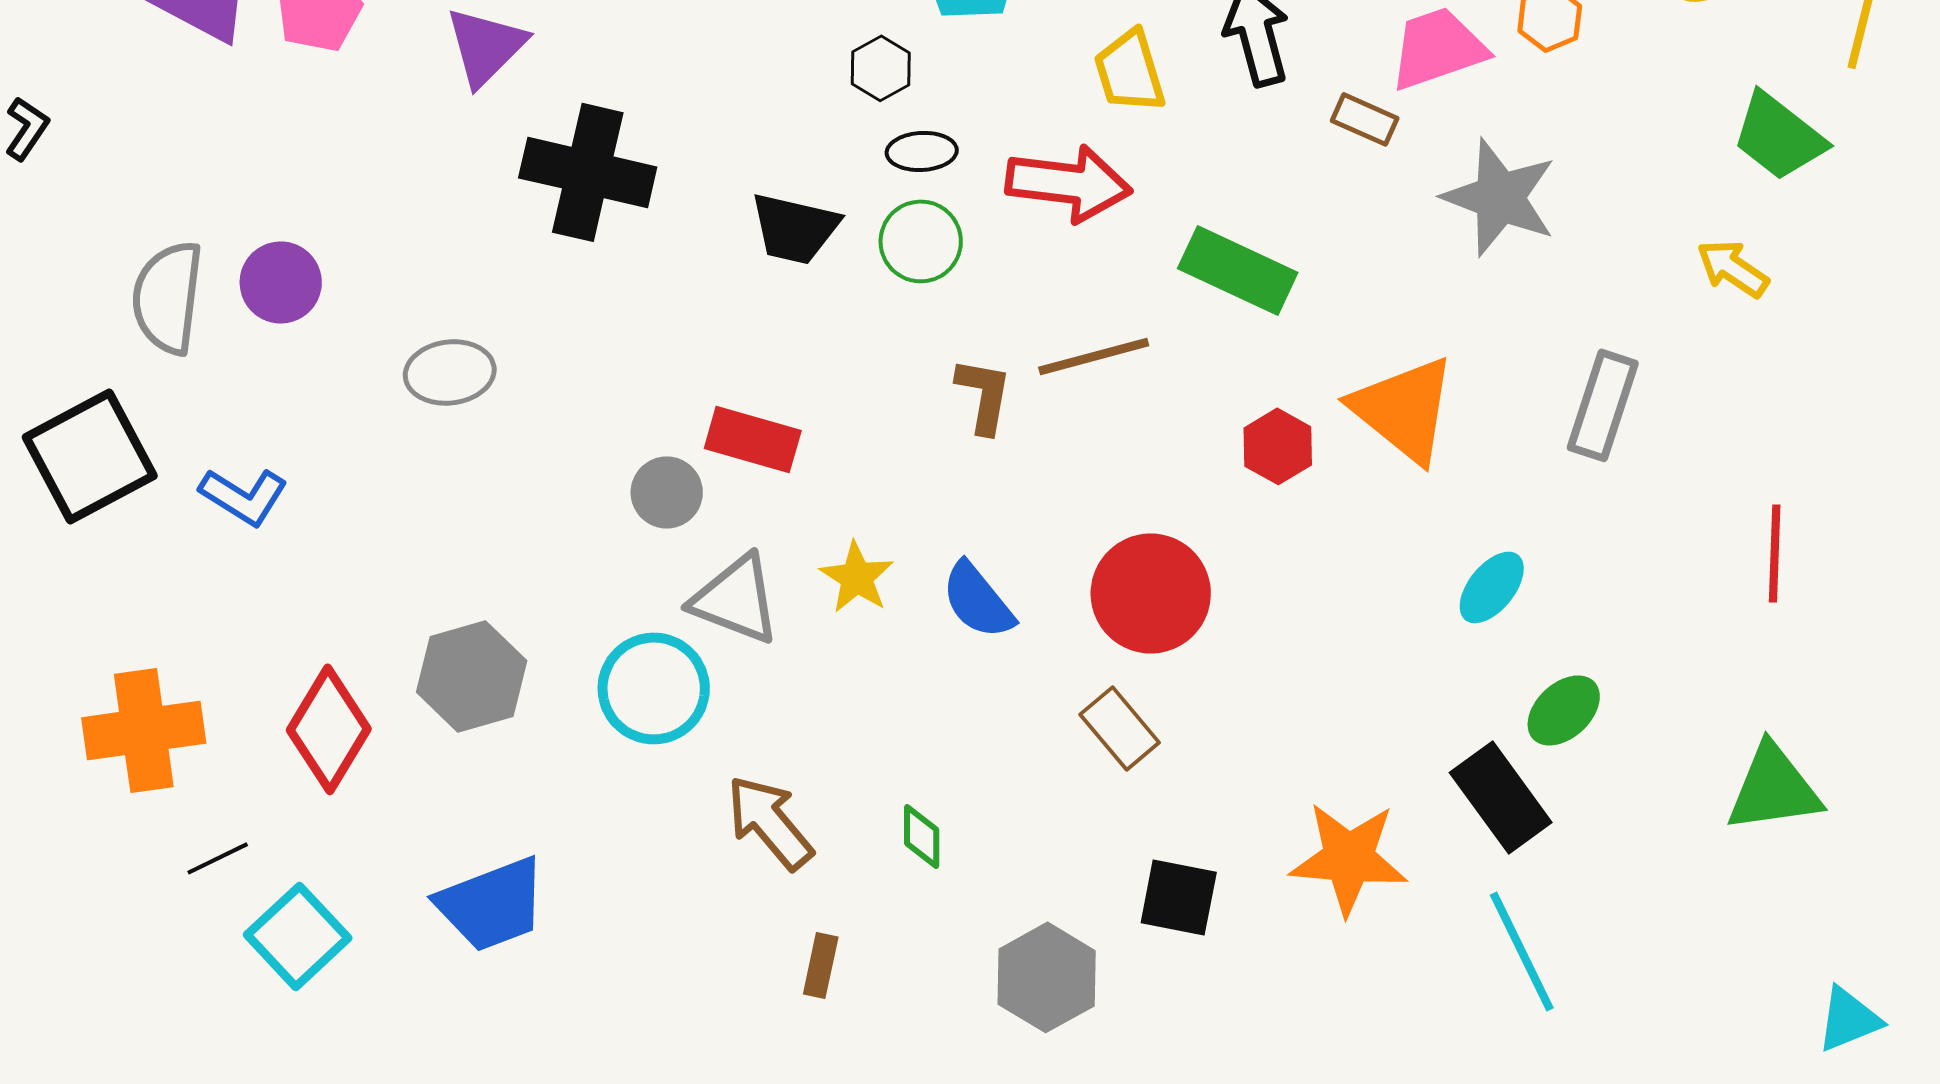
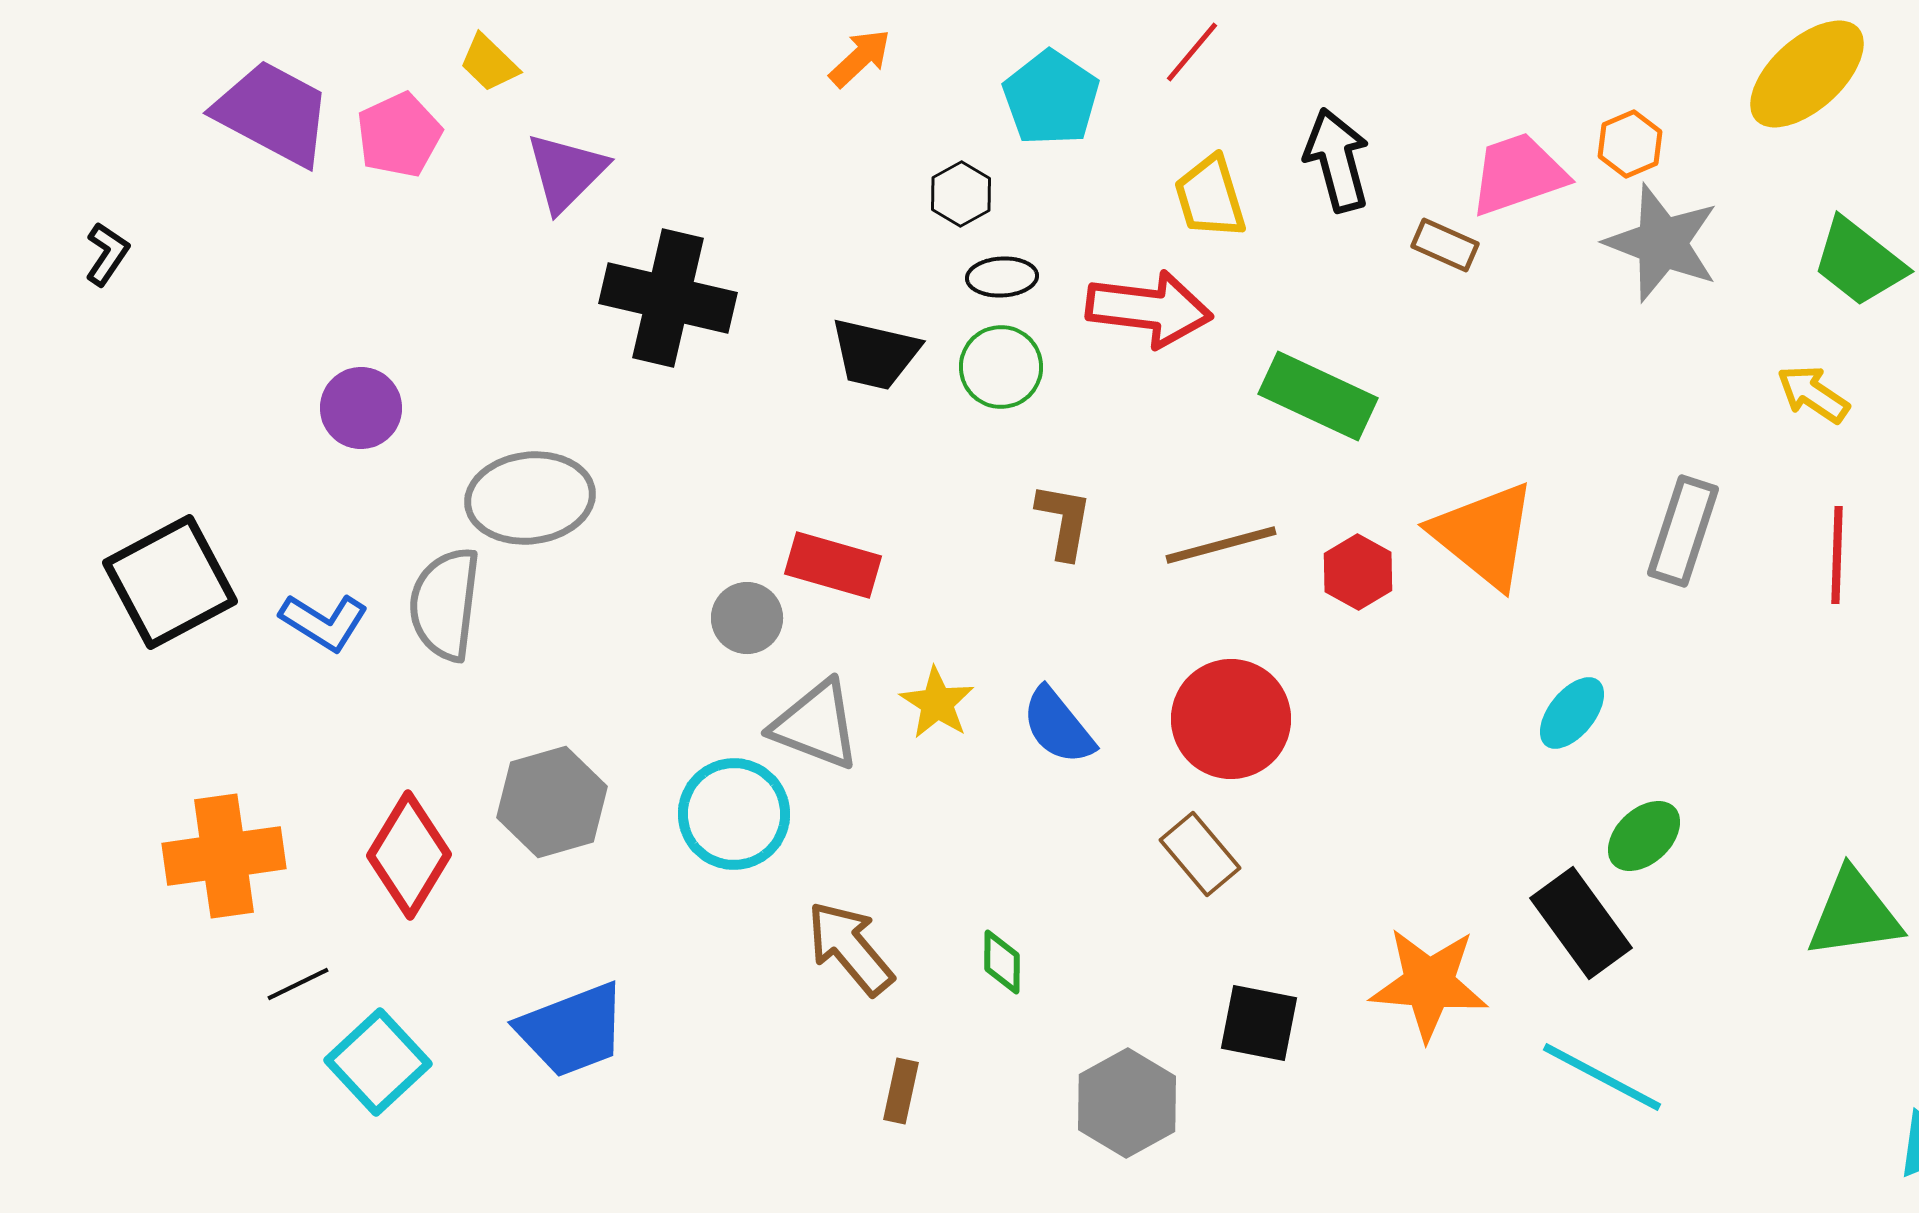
gray star: (1500, 197) -> (1662, 243), moved
gray semicircle: (168, 297) -> (445, 604), moved
brown line: (1094, 356) -> (1221, 545), moved
gray ellipse: (450, 372) -> (530, 498), size x1.4
red line: (1775, 553) -> (1837, 555), moved
cyan line: (1522, 951) -> (1602, 1077), turned -36

